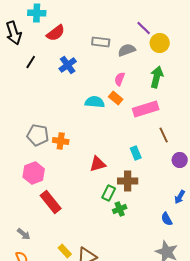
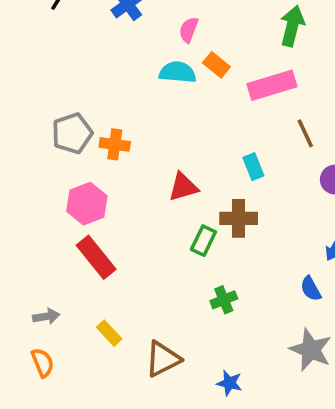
pink semicircle: (120, 79) -> (189, 30), moved
gray pentagon: (38, 135) -> (72, 133), turned -30
pink hexagon: (34, 173) -> (87, 204), moved
green cross: (120, 209) -> (224, 300), moved
gray arrow: (24, 234) -> (46, 316), turned -48
yellow rectangle: (65, 251) -> (109, 333), moved

